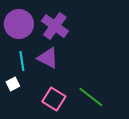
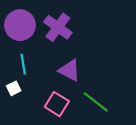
purple triangle: (48, 58) -> (69, 70), moved

